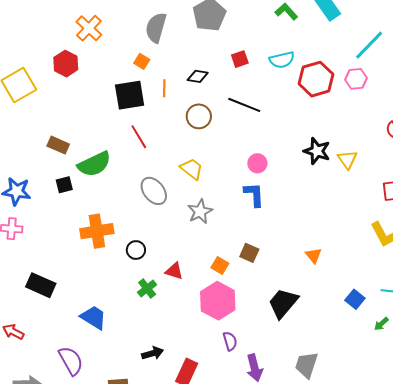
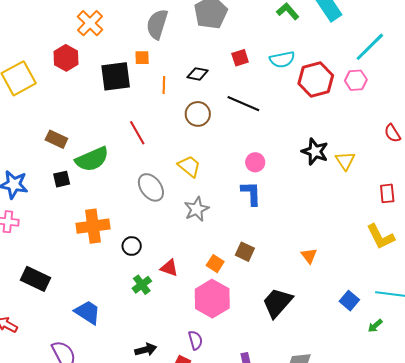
orange square: (142, 61) -> (142, 58), turned -35
black square: (130, 95) -> (116, 76), moved
purple semicircle: (230, 341) -> (195, 340), moved

